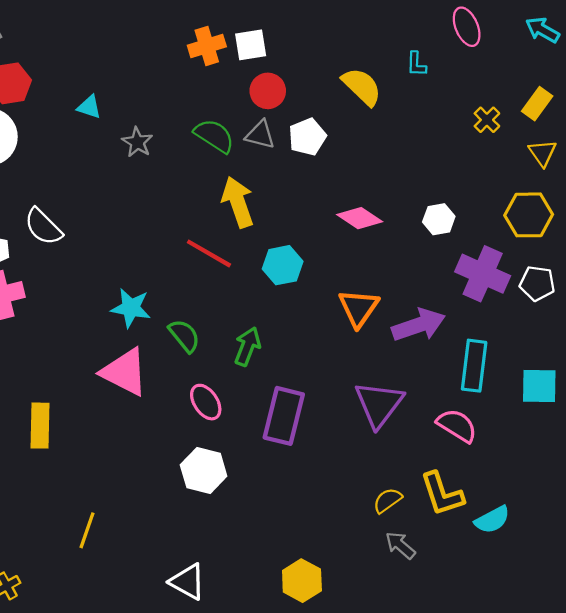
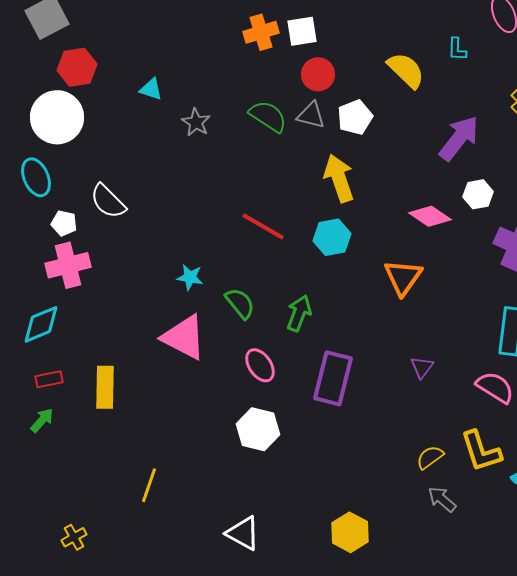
yellow arrow: (238, 202) -> (339, 178), moved
pink diamond: (360, 218) -> (430, 216), moved
cyan star: (131, 308) -> (190, 277), size x0.7
purple arrow: (418, 325) -> (459, 138), moved, turned -33
purple triangle: (379, 404) -> (422, 367), size x0.5

